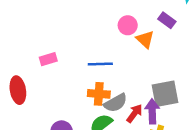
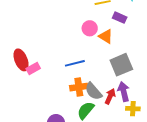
red ellipse: (18, 90) -> (21, 60), moved
gray square: (165, 94) -> (121, 65), moved
gray semicircle: (115, 103) -> (93, 91), turned 90

